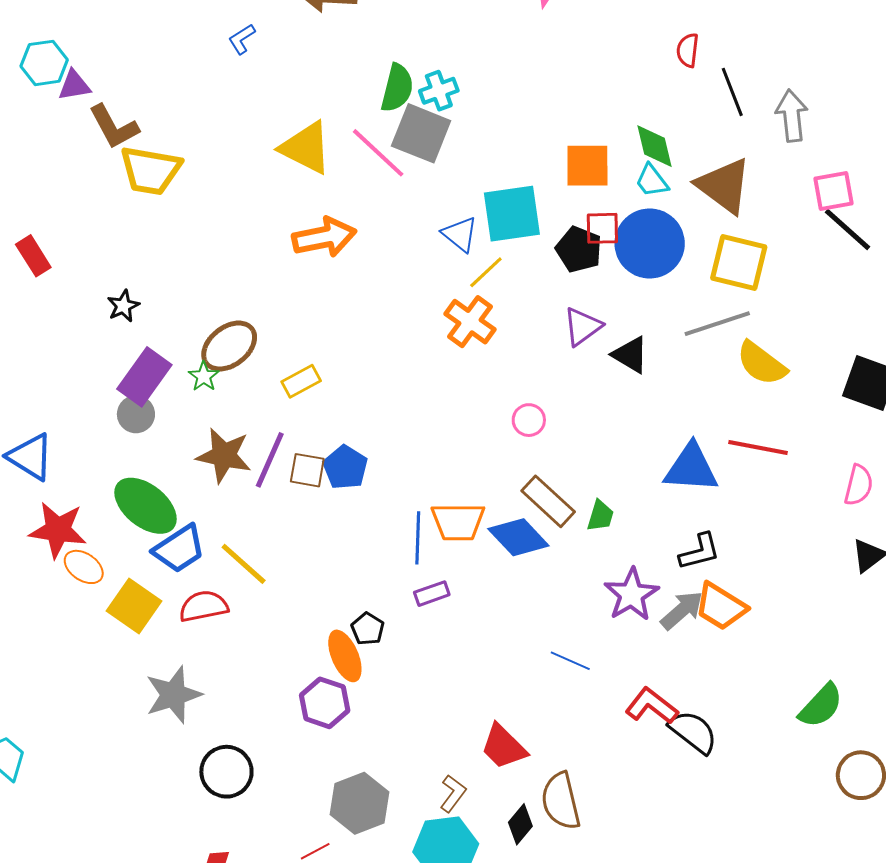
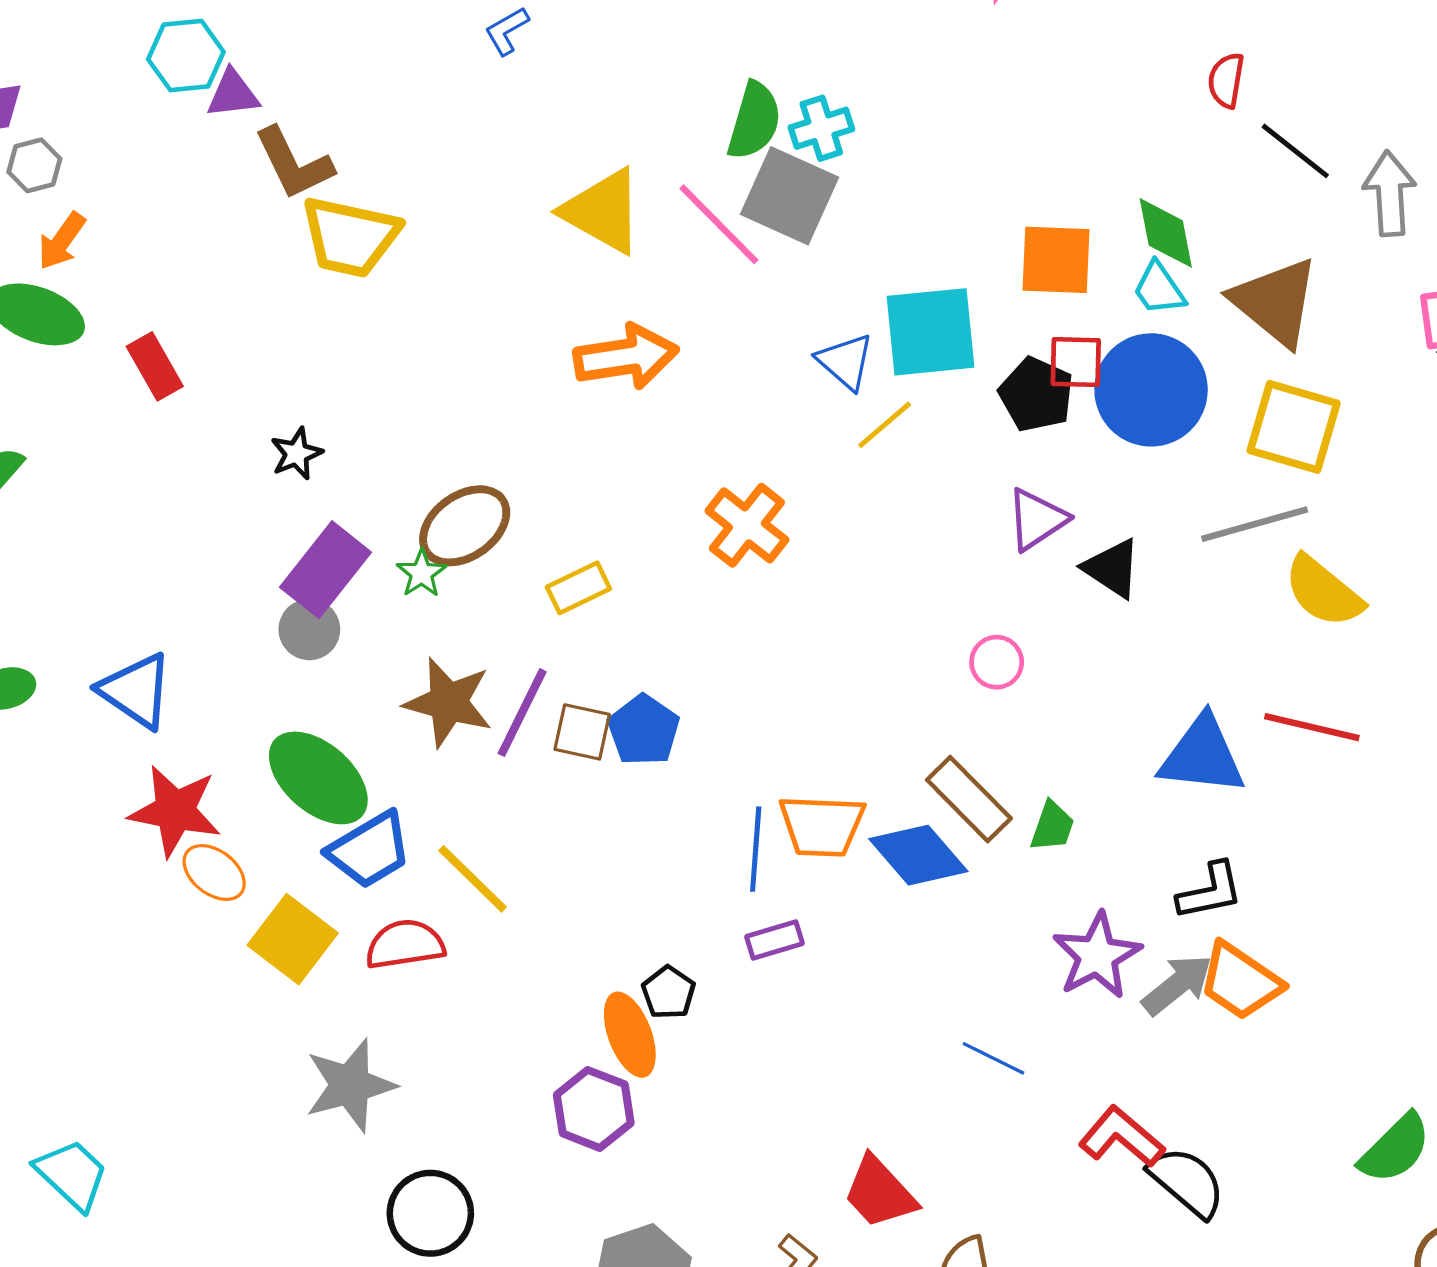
black line: (732, 92) -> (1295, 151), turned -33
orange cross: (470, 322) -> (747, 525), moved
pink circle: (529, 420) -> (997, 662), moved

